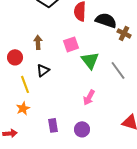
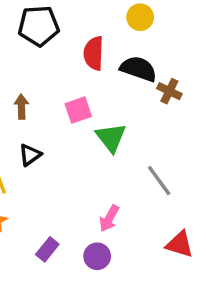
gray line: (118, 70) -> (159, 181), moved
pink arrow: (89, 97) -> (109, 218), moved
purple rectangle: (53, 125) -> (47, 249), turned 48

